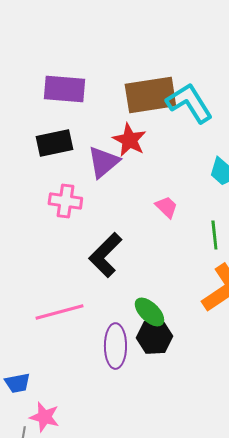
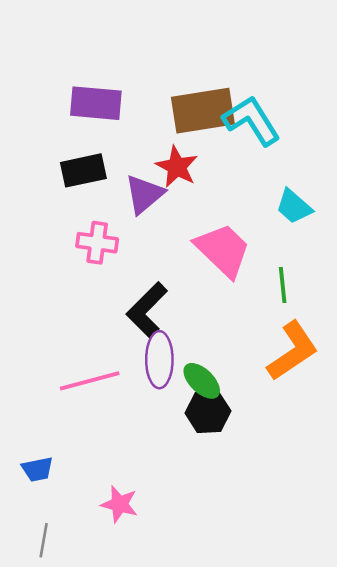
pink trapezoid: (166, 207) -> (223, 250), size x2.0
purple ellipse: (115, 346) -> (159, 360), moved
pink star: (44, 417) -> (120, 504), moved

